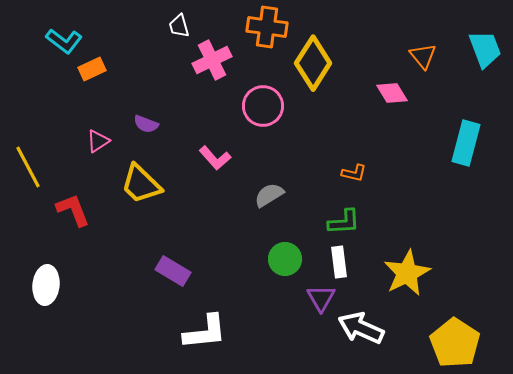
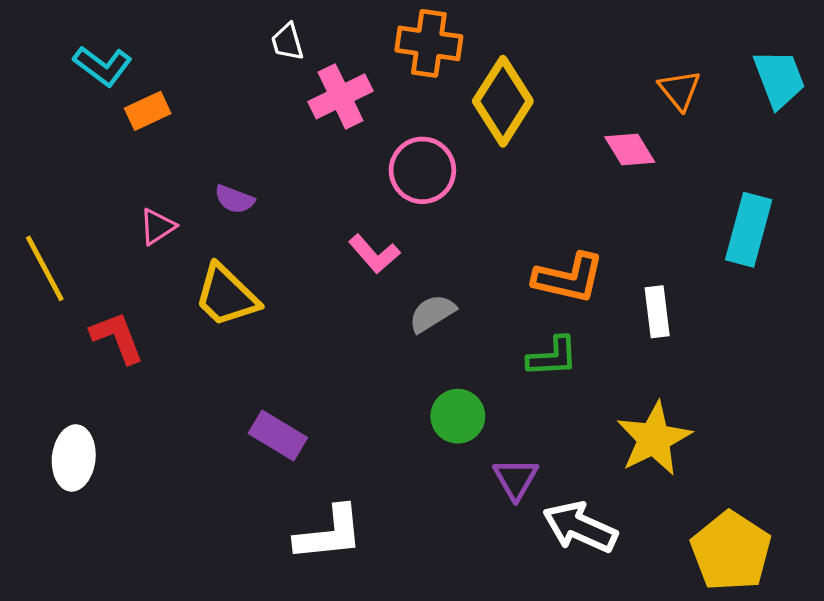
pink L-shape: (215, 158) -> (374, 254), moved
orange L-shape: (354, 173) -> (569, 278), size x1.8
white rectangle: (339, 262) -> (657, 312), moved

